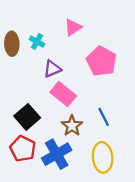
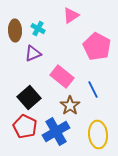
purple triangle: (52, 69) -> (33, 54), moved
blue line: (104, 117) -> (93, 90), moved

